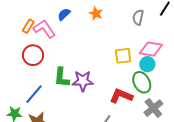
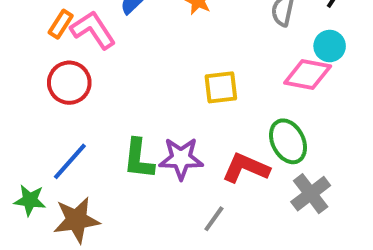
yellow square: (123, 56) -> (221, 87), moved
cyan circle: (147, 64) -> (330, 46), moved
green L-shape: (62, 77) -> (139, 159), moved
purple star: (83, 81) -> (181, 158), moved

